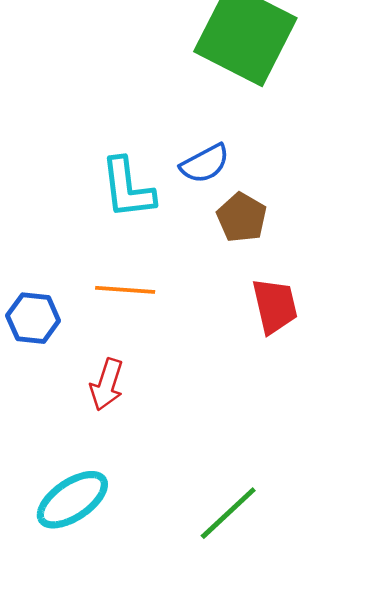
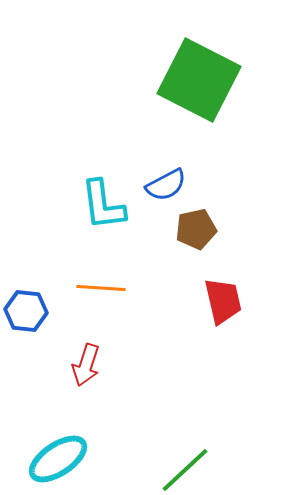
brown pentagon: (242, 218) -> (196, 229), turned 30

